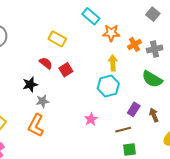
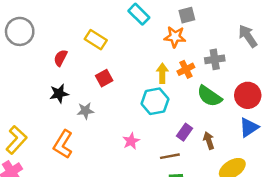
gray square: (153, 14) -> (187, 15), moved, turned 32
orange star: (111, 33) -> (175, 37), moved
orange cross: (134, 44) -> (186, 69), moved
red semicircle: (46, 63) -> (61, 58), moved, turned -104
gray star: (43, 101) -> (85, 111), moved

